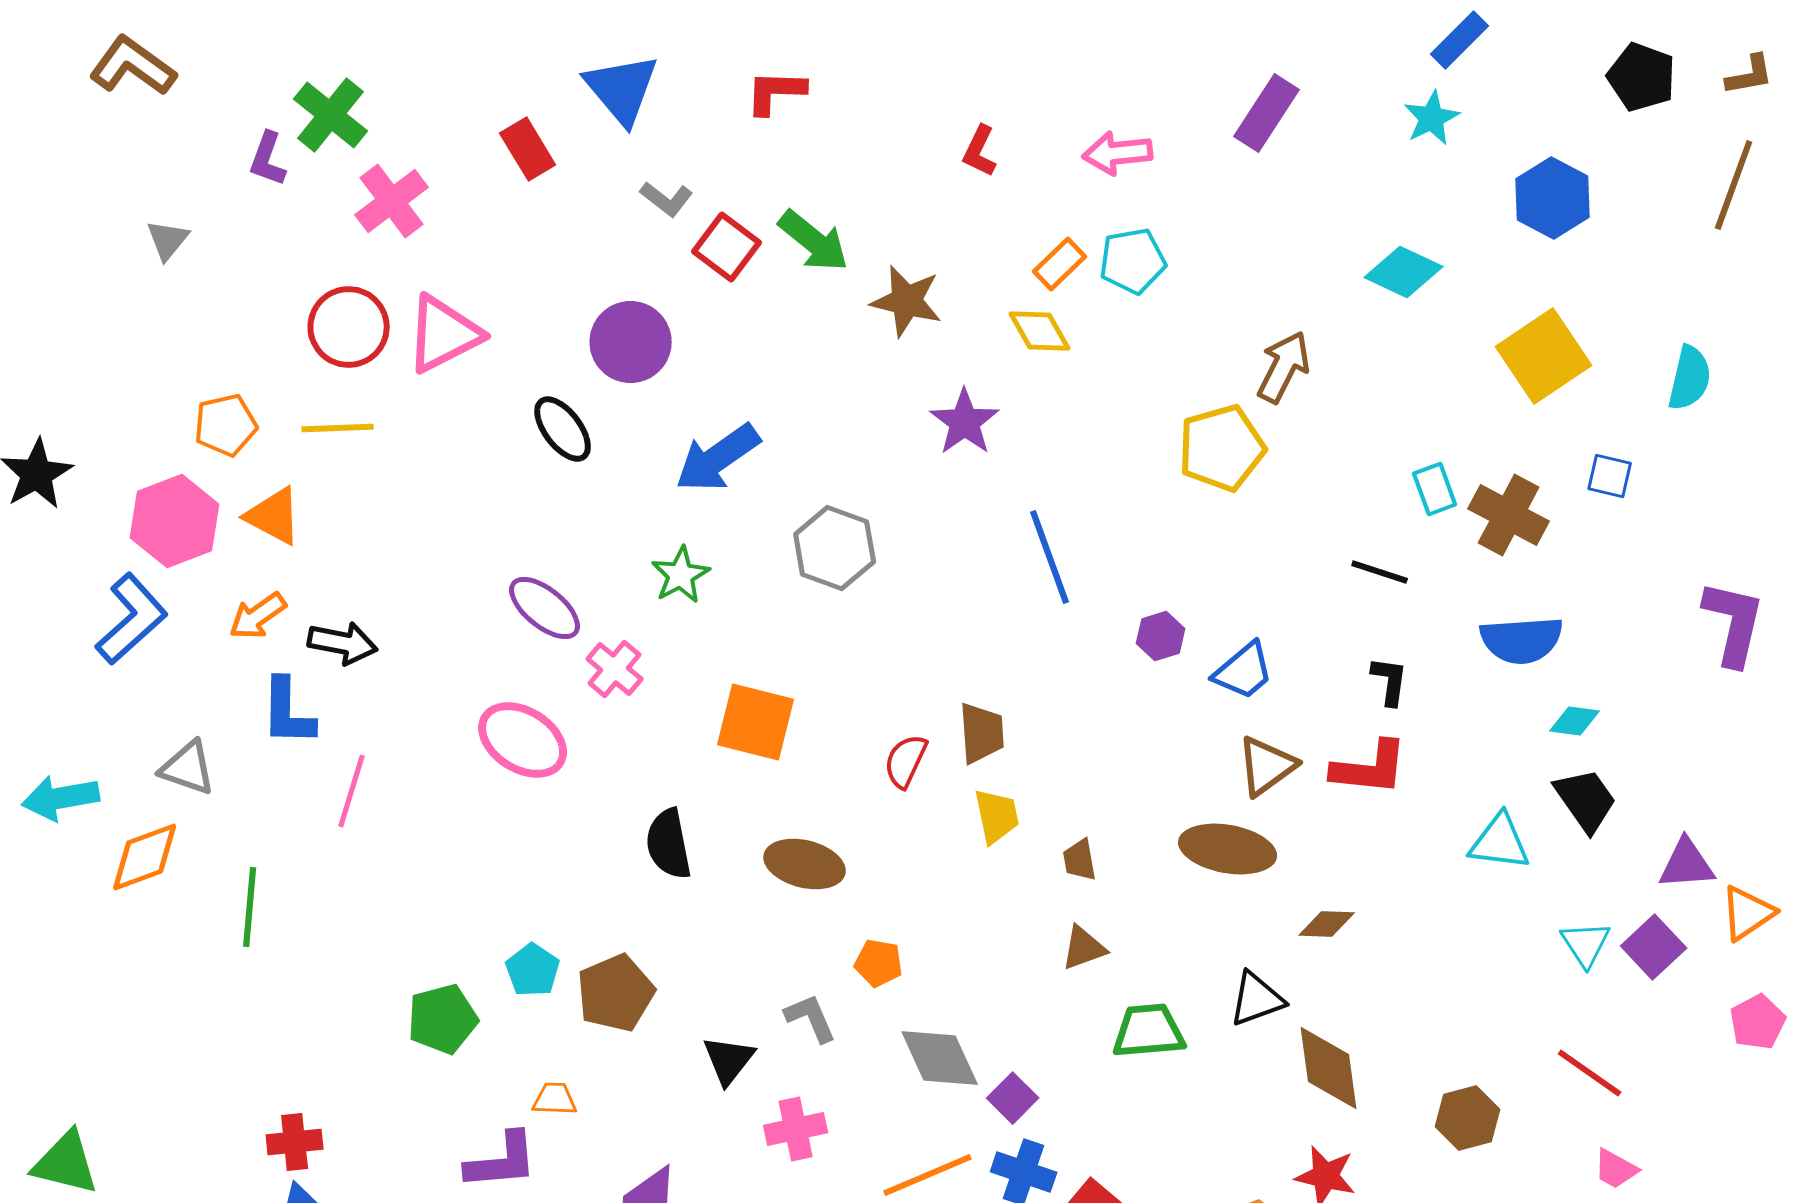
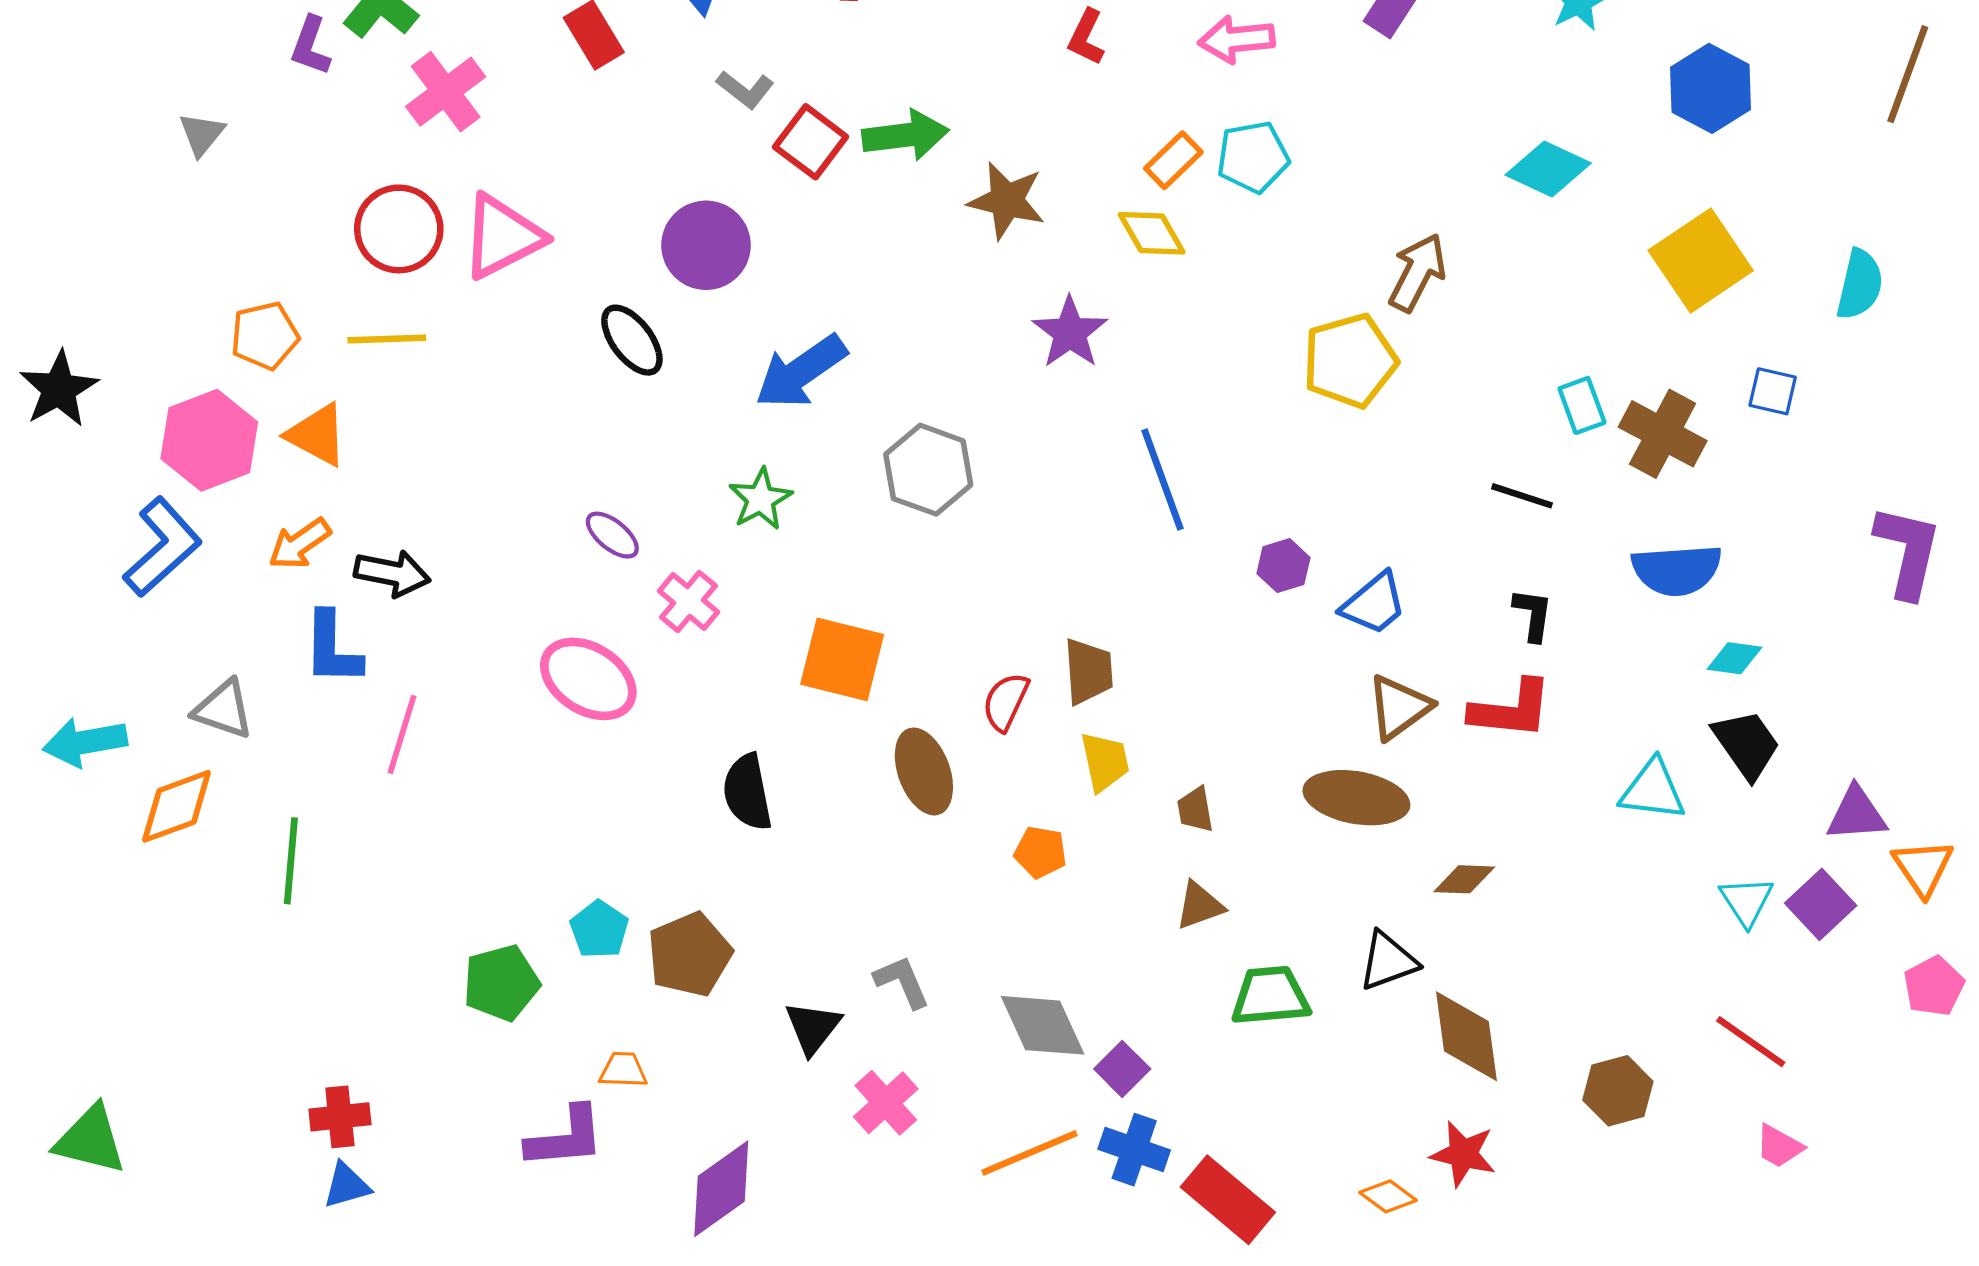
green arrow: (814, 241) -> (905, 135), turned -46
purple ellipse: (545, 608) -> (612, 535), size x0.7
brown ellipse: (805, 864) -> (924, 771), moved, turned 56
orange triangle: (1748, 913) -> (1923, 867), turned -30
orange pentagon: (879, 963) -> (1040, 852), moved
pink cross: (796, 1129) -> (886, 1103), turned -30

